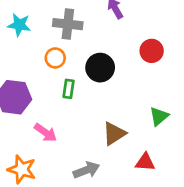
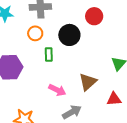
red circle: (152, 51) -> (94, 16), moved
pink arrow: (45, 133) -> (57, 90), moved

